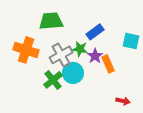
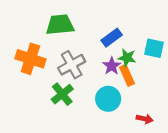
green star: (80, 49) -> (127, 58), moved
cyan circle: (73, 73) -> (108, 99), moved

